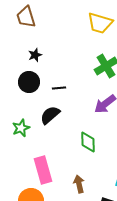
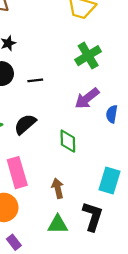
black semicircle: (50, 115) -> (25, 124), moved

